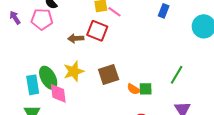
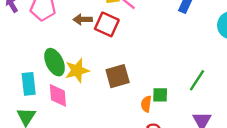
brown arrow: (76, 38) -> (83, 19), moved
green ellipse: (48, 78) -> (55, 62), moved
orange semicircle: (134, 89) -> (146, 104), moved, turned 64

